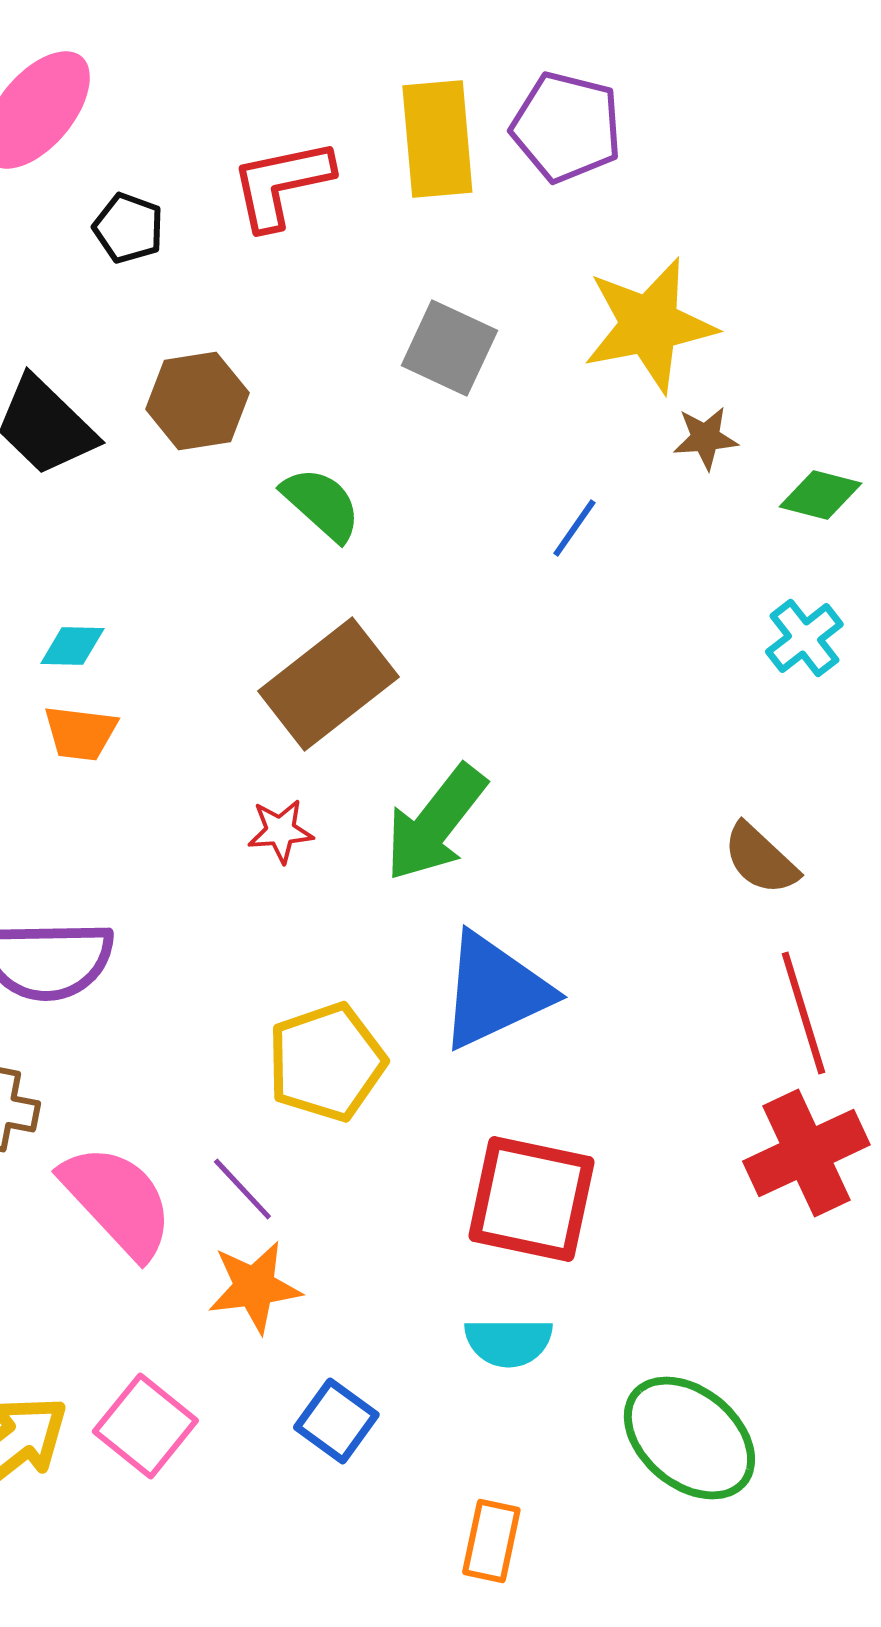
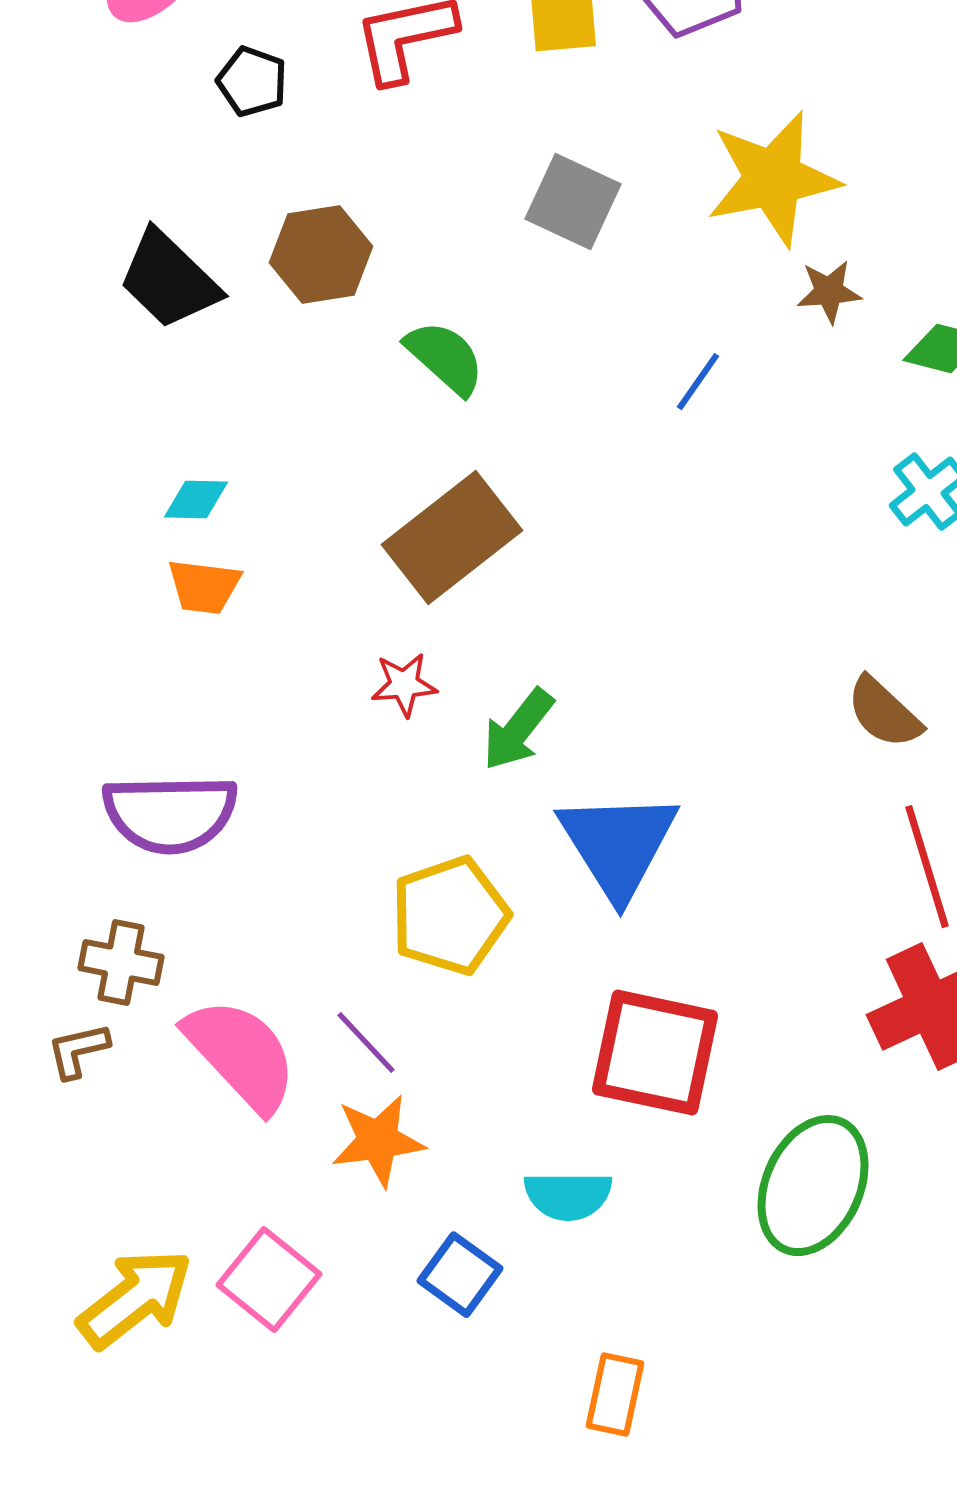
green arrow: (435, 823) -> (518, 730), moved, size x0.7
blue triangle: (494, 991) -> (618, 845), turned -37
cyan semicircle: (508, 1342) -> (568, 1196), moved
green ellipse: (689, 1438) -> (813, 1186), moved, turned 74

